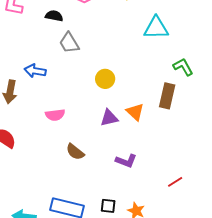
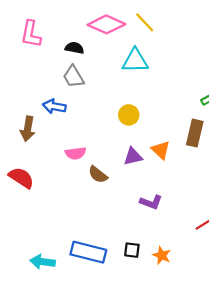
cyan triangle: (156, 28) -> (135, 61), moved
gray trapezoid: (69, 43) -> (73, 77), moved
brown semicircle: (75, 152) -> (98, 175), moved

